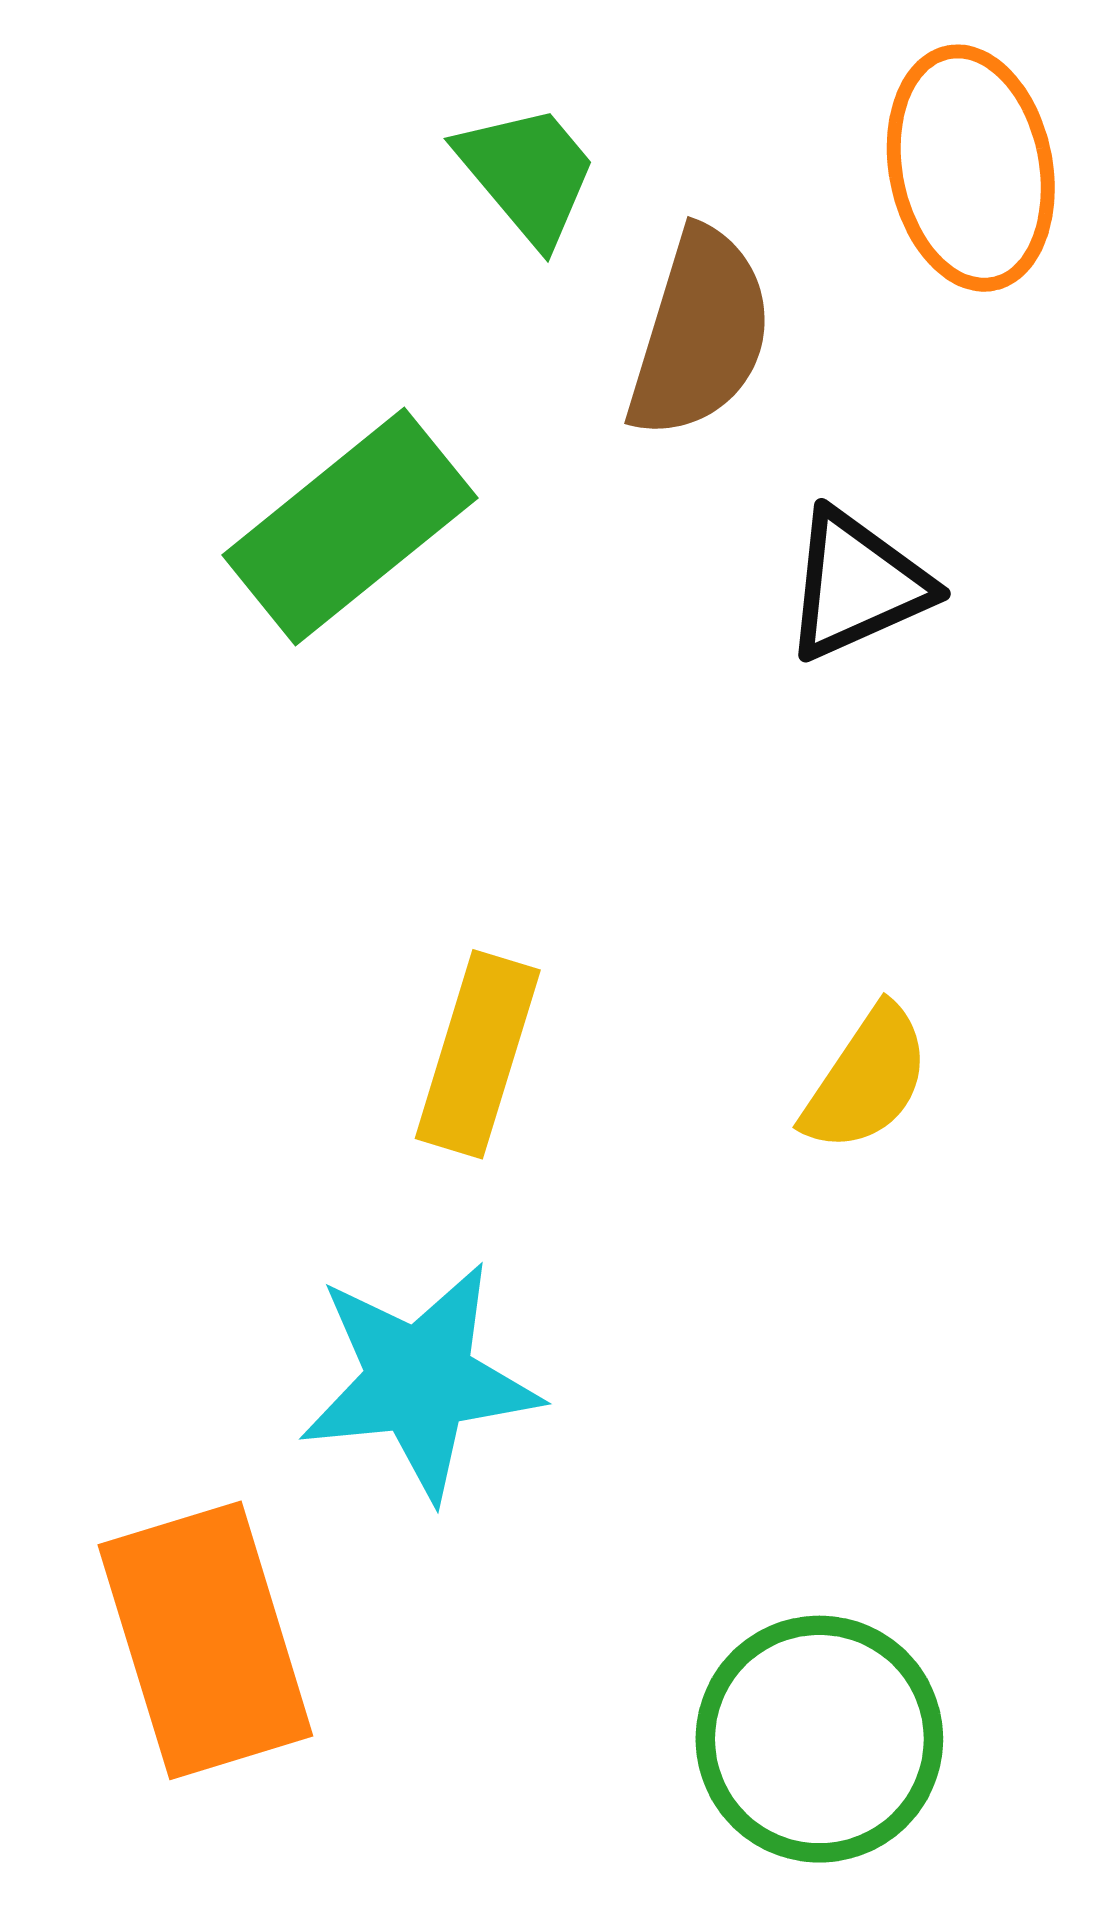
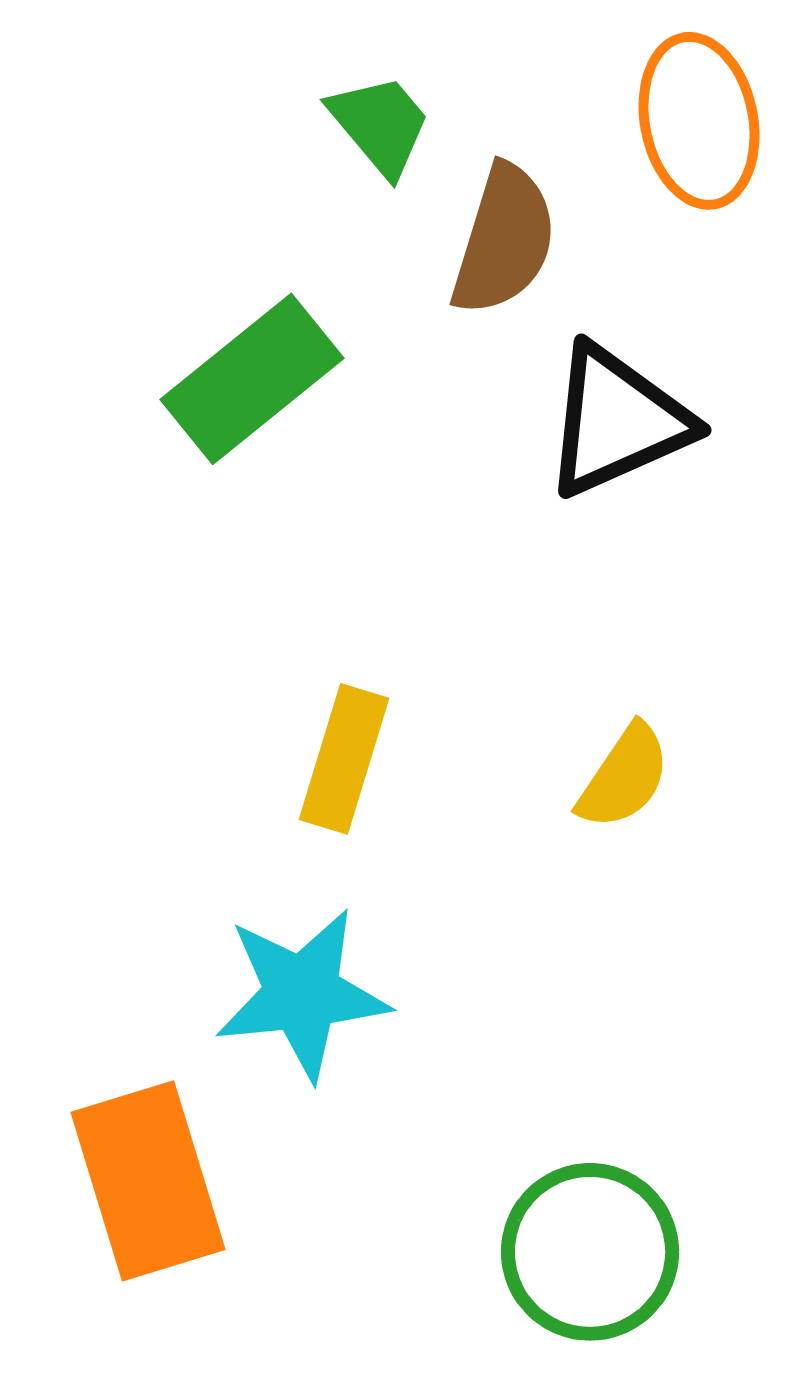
black triangle: (857, 585) -> (617, 421), size x1.4

